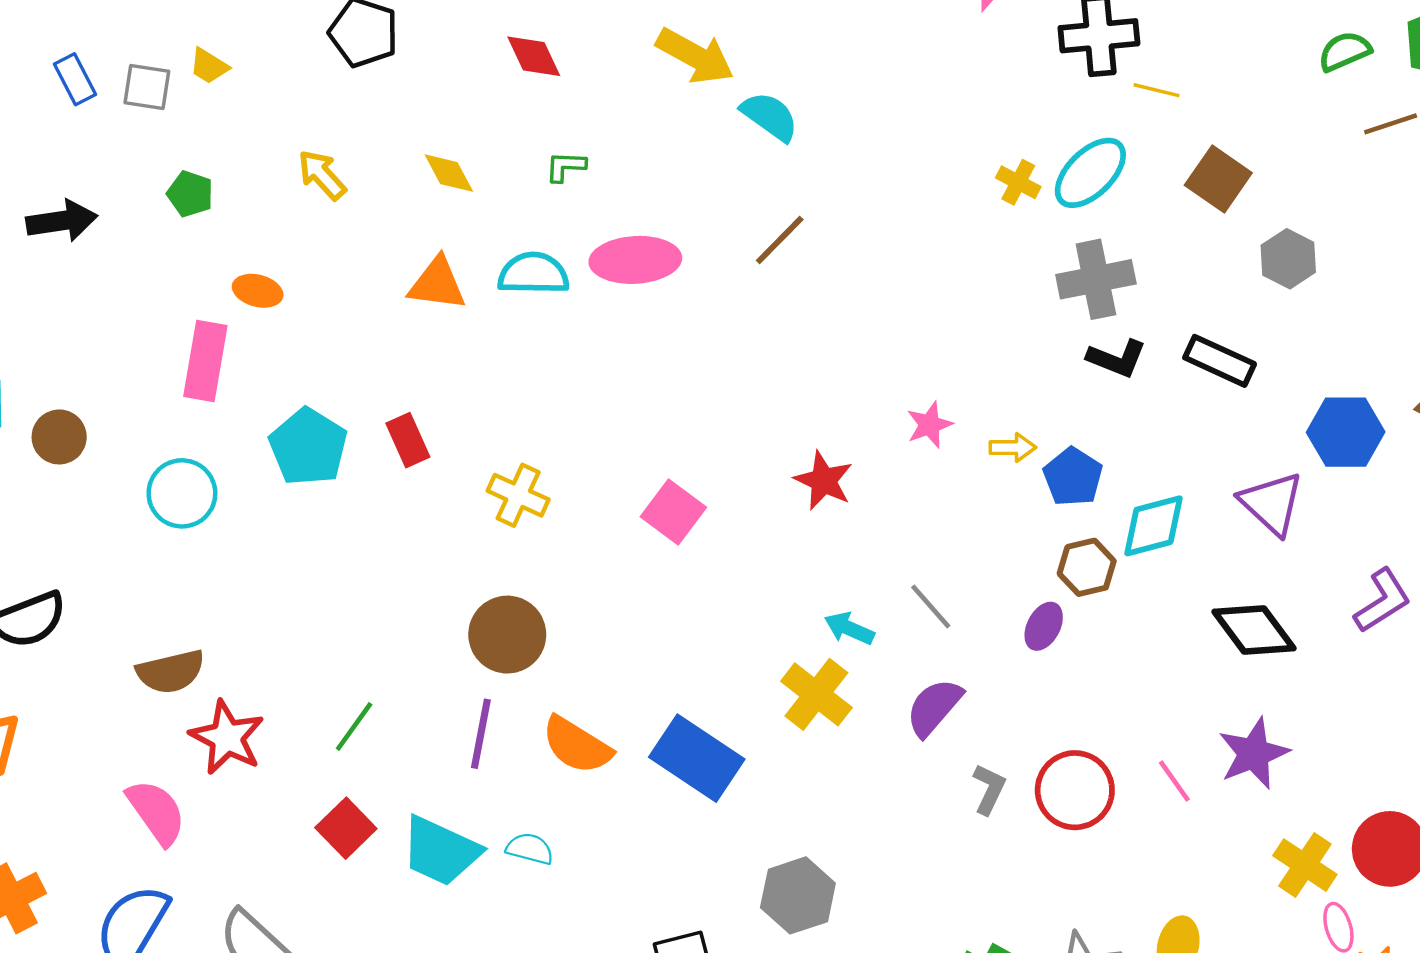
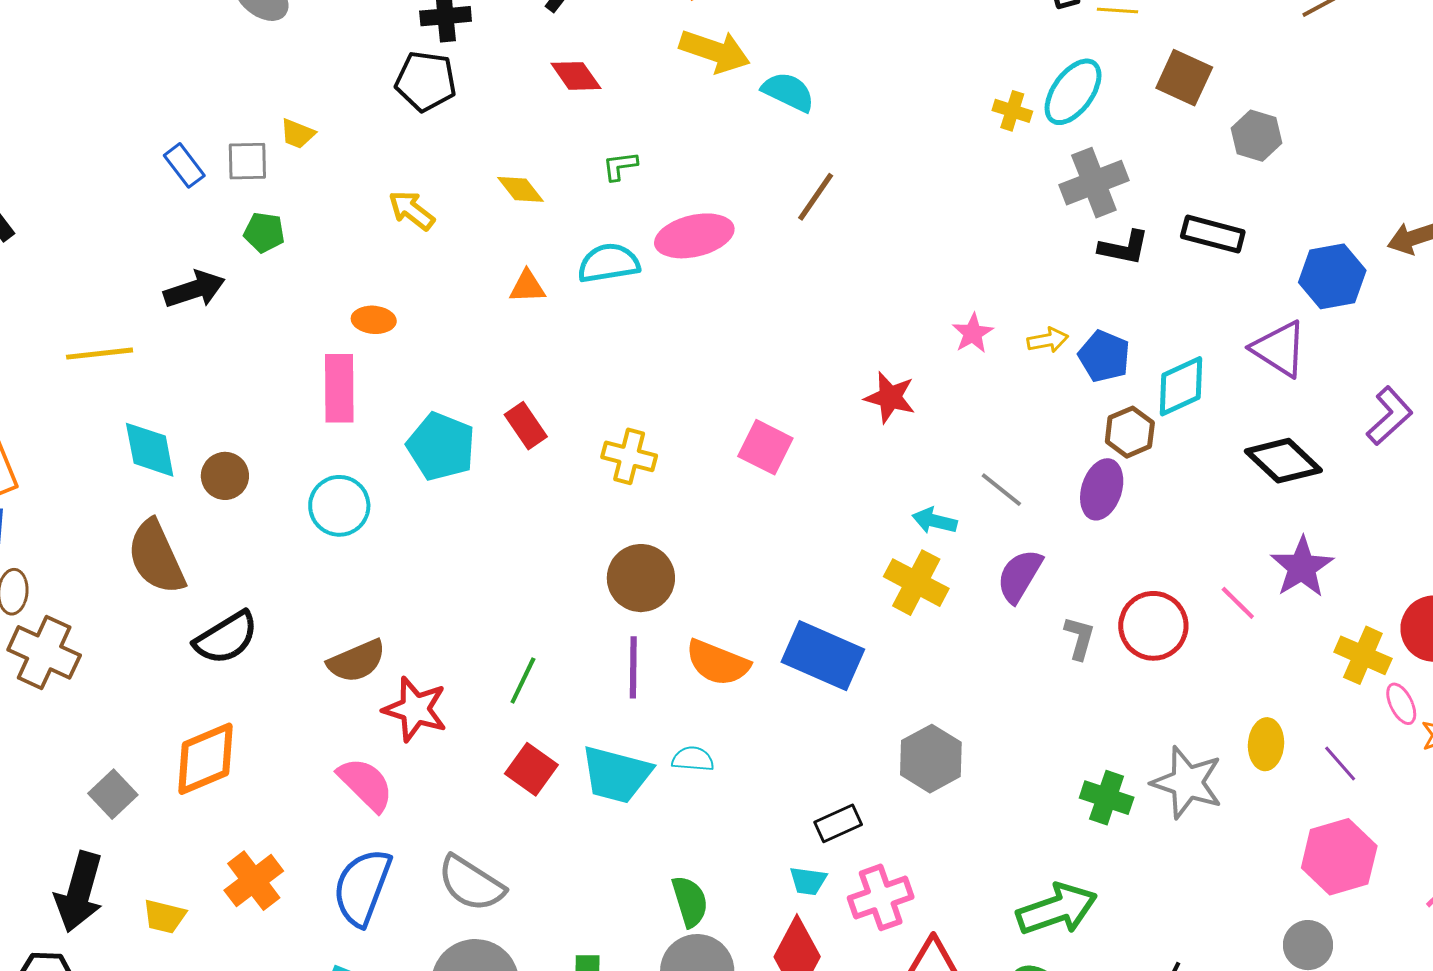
green pentagon: (190, 194) -> (264, 232), moved
orange triangle: (437, 284) -> (527, 287), size x0.7
purple ellipse: (1044, 626) -> (1102, 489), size x1.4

